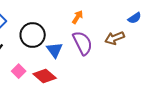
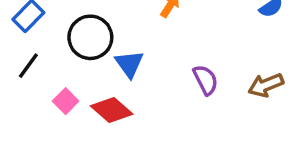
brown arrow: (115, 38) -> (266, 85), moved
purple semicircle: (83, 43) -> (206, 80), moved, size x0.7

